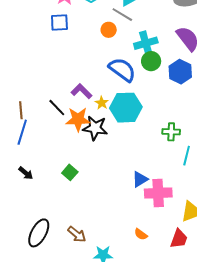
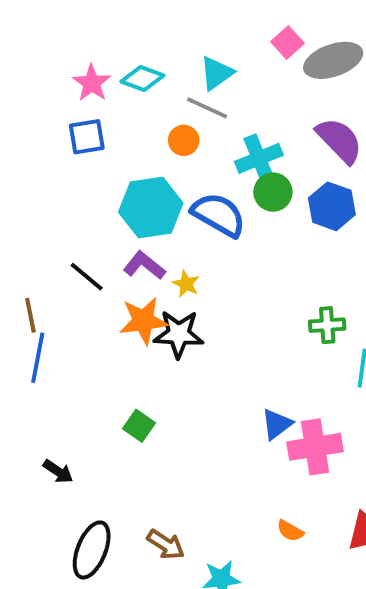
black line: (57, 108) -> (87, 277), moved
cyan hexagon: (126, 108) -> (151, 208), moved
black arrow: (26, 173) -> (58, 471), moved

